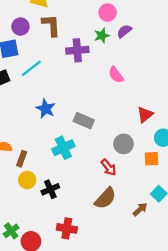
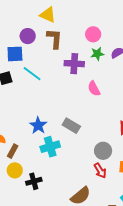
pink circle: (108, 13) -> (93, 34), moved
cyan line: (31, 68) -> (32, 74), turned 66
pink semicircle: (116, 75) -> (94, 89), moved
blue star: (46, 109) -> (38, 125), moved
red arrow: (109, 167) -> (100, 171), moved

